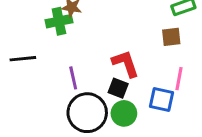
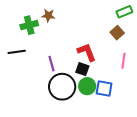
green cross: (59, 21) -> (29, 25), moved
brown square: (171, 37) -> (117, 33), turned -32
blue square: (162, 100) -> (104, 88), moved

